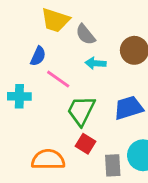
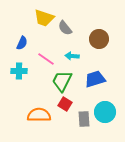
blue semicircle: (38, 56) -> (22, 43), moved
cyan arrow: (96, 63) -> (72, 56), moved

